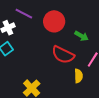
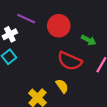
yellow semicircle: (78, 76) -> (62, 86), moved, turned -32

